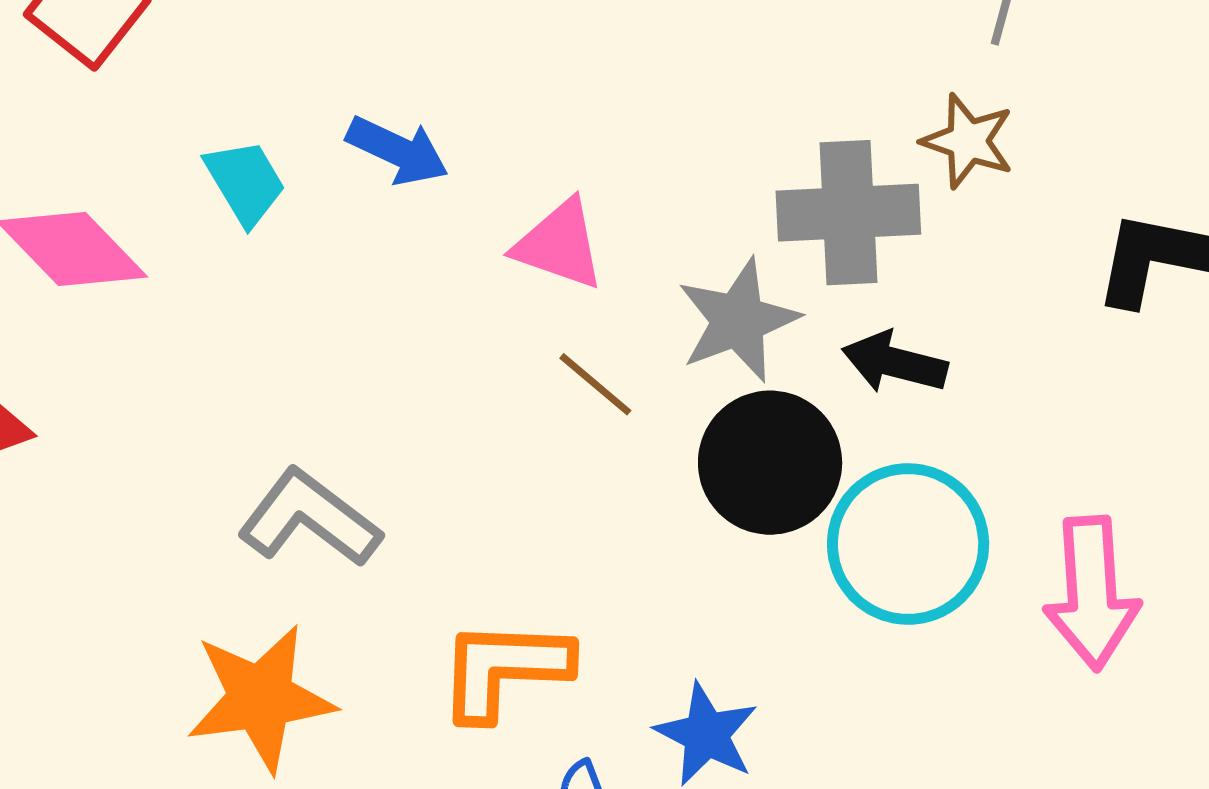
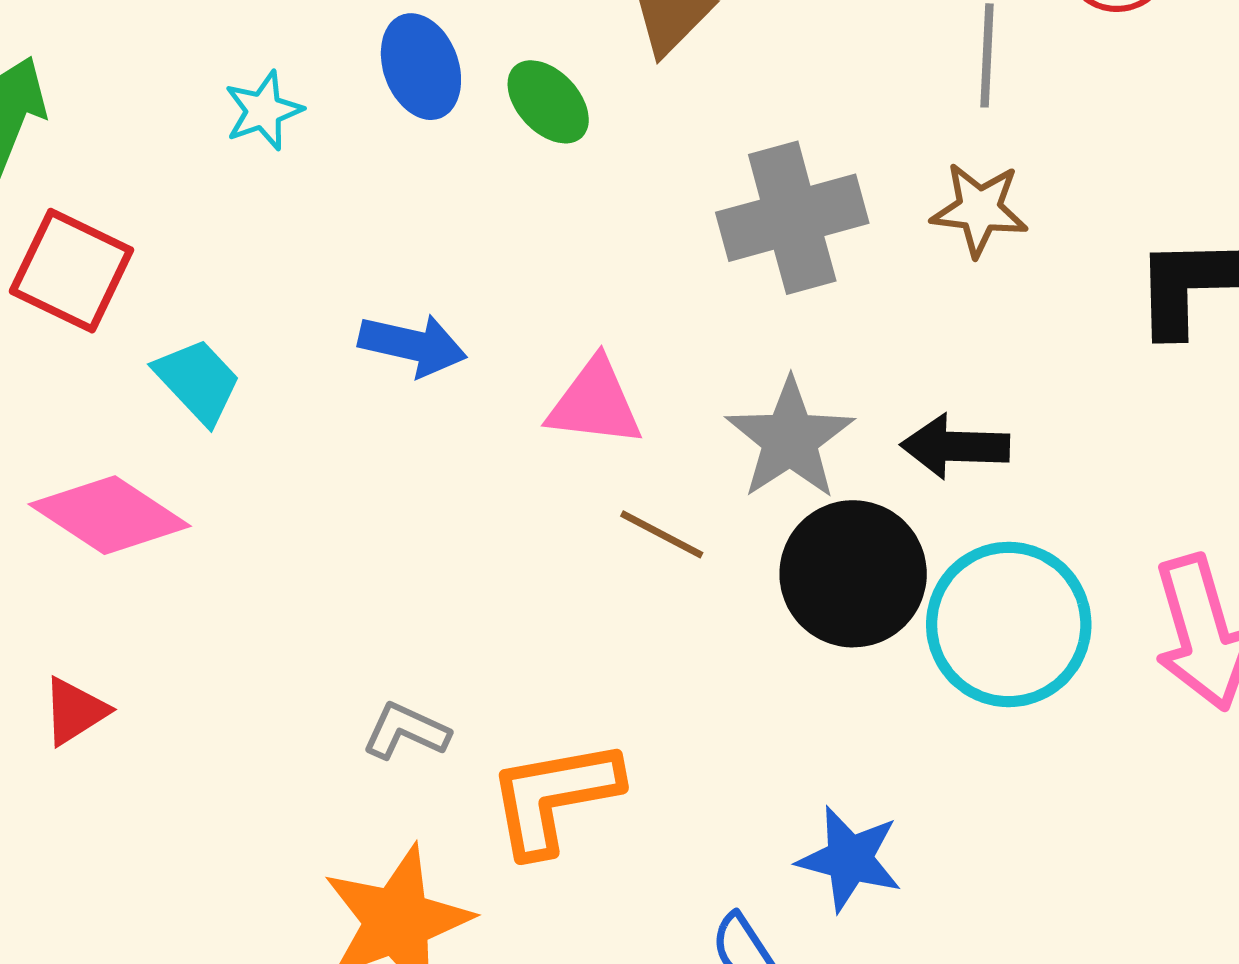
cyan trapezoid: (245, 182) -> (198, 381), moved
gray cross: (848, 213) -> (792, 218), moved
gray L-shape: (309, 518) -> (406, 731), size x0.6
orange L-shape: (504, 669) -> (554, 797), moved

